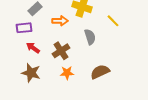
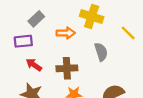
brown cross: (61, 51) -> (67, 68), turned 30

